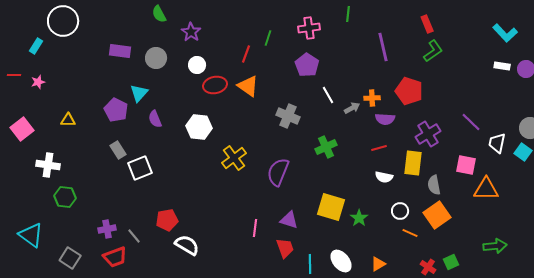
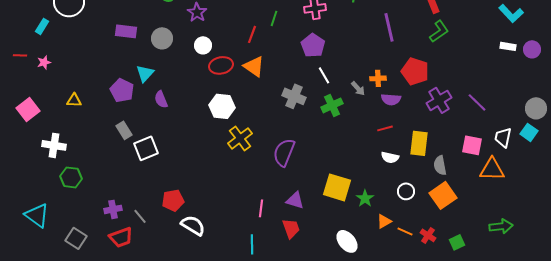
white line: (328, 95) -> (324, 75), moved
gray arrow: (352, 108) -> (358, 88), turned 77
white hexagon: (199, 127) -> (222, 106), moved
purple cross: (428, 134) -> (439, 100), moved
white trapezoid: (497, 143) -> (503, 137), moved
green cross: (326, 147) -> (332, 105), moved
orange line: (410, 233) -> (405, 231), moved
cyan line: (310, 264) -> (252, 244), moved
orange triangle: (378, 264) -> (384, 221), moved
red cross: (428, 267) -> (428, 235), moved

